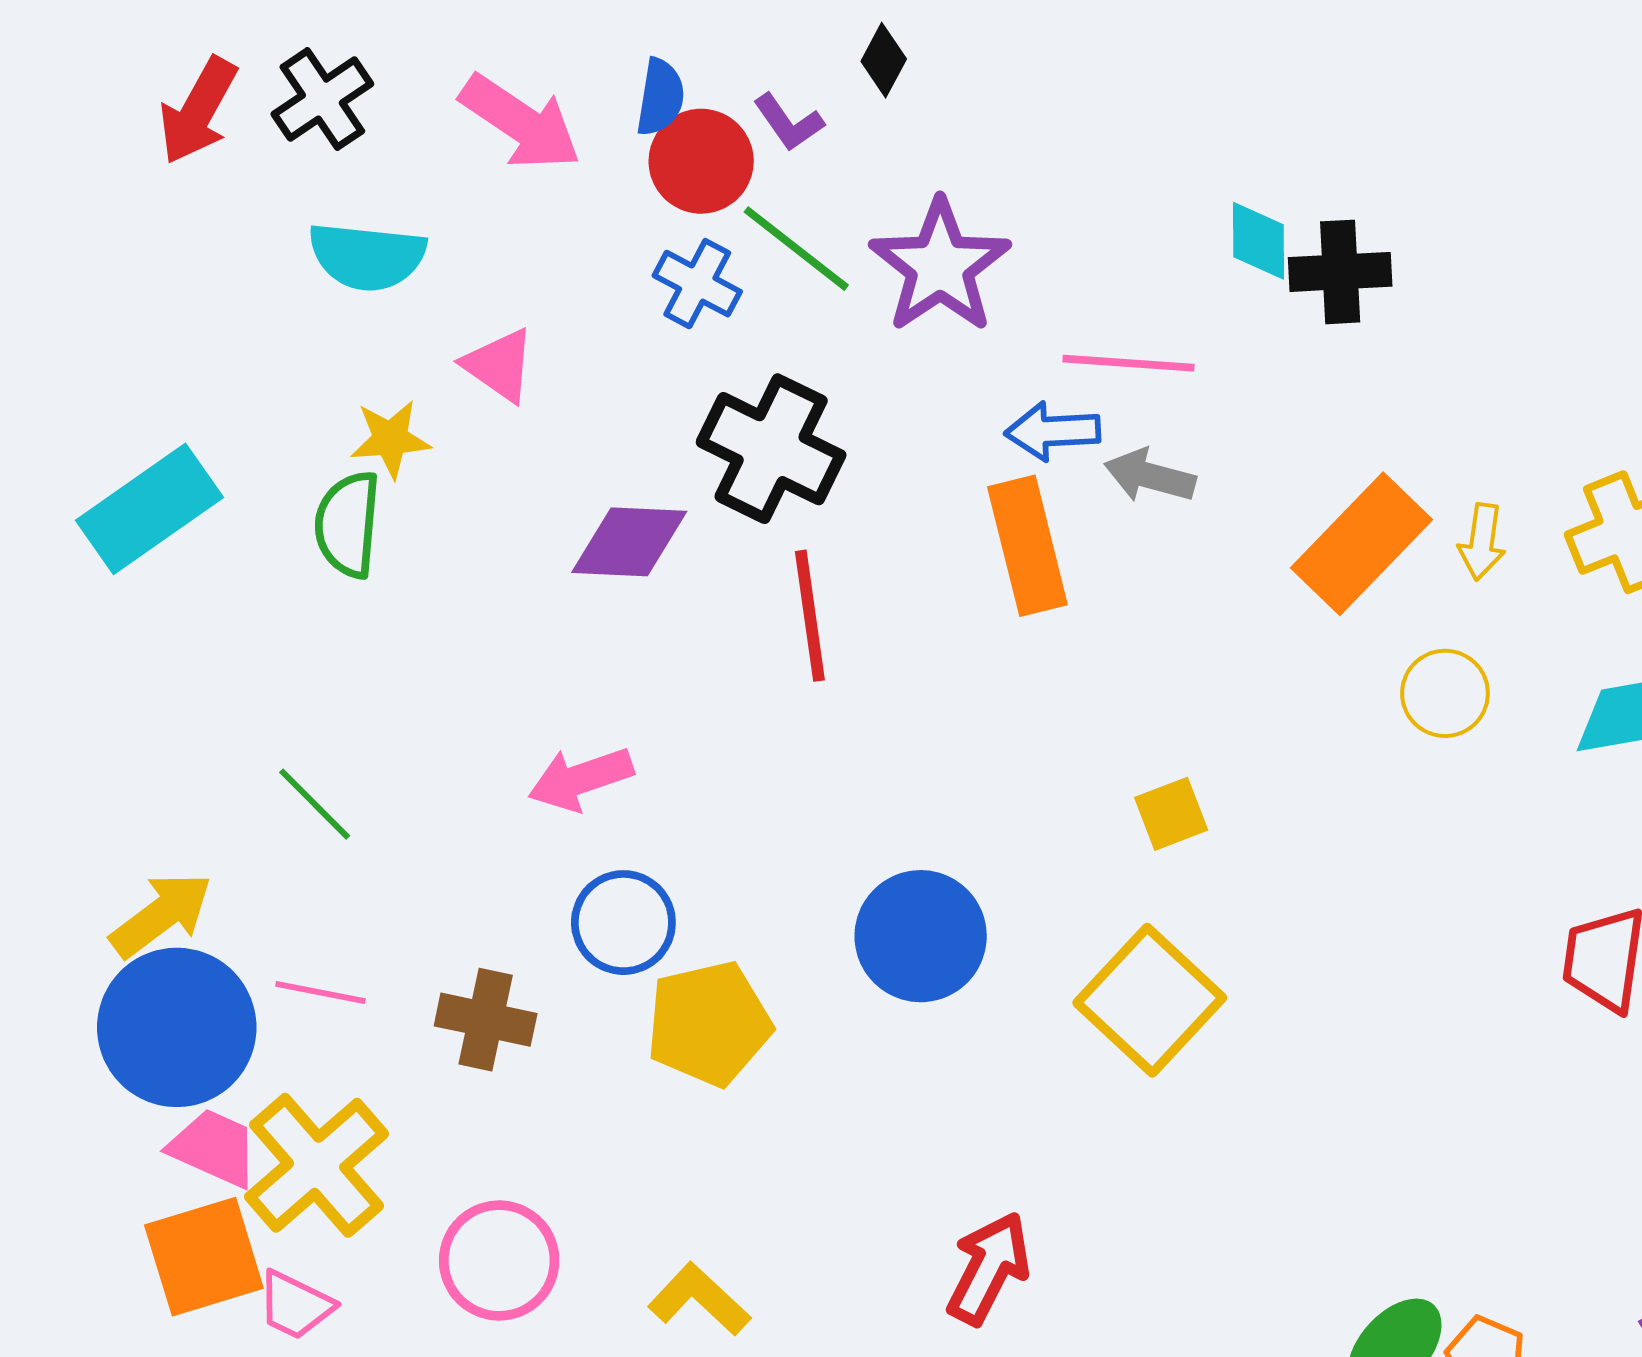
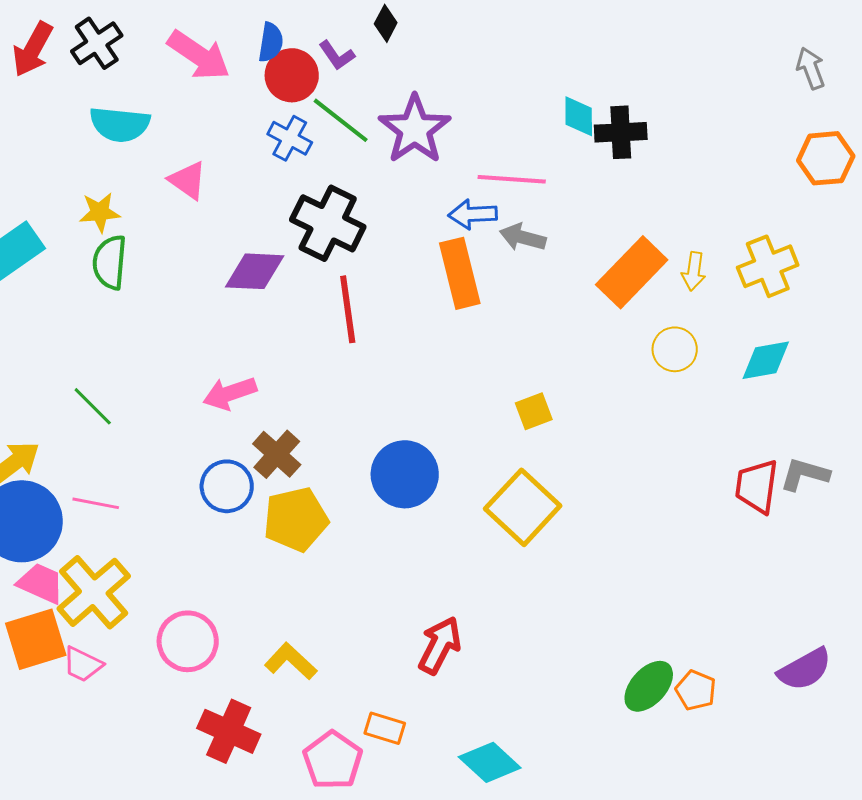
yellow star: (390, 439) -> (100, 212), moved
blue circle: (623, 923) -> (227, 486), moved
brown cross: (486, 1020) -> (277, 454), moved, turned 30

